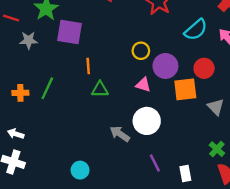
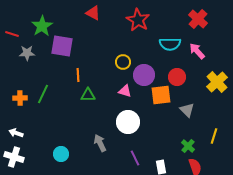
cyan semicircle: (196, 30) -> (170, 44), turned 40
gray arrow: (120, 134) -> (100, 143), moved, turned 30
cyan circle: (80, 170) -> (61, 154), moved

